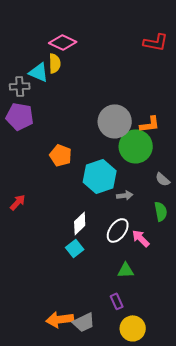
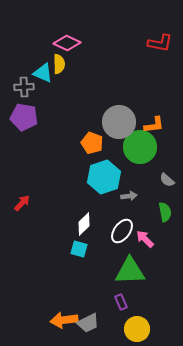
orange pentagon: (61, 155) -> (92, 143), moved
cyan square: (75, 248) -> (79, 249), turned -36
green triangle: (126, 270) -> (130, 271), size x1.8

